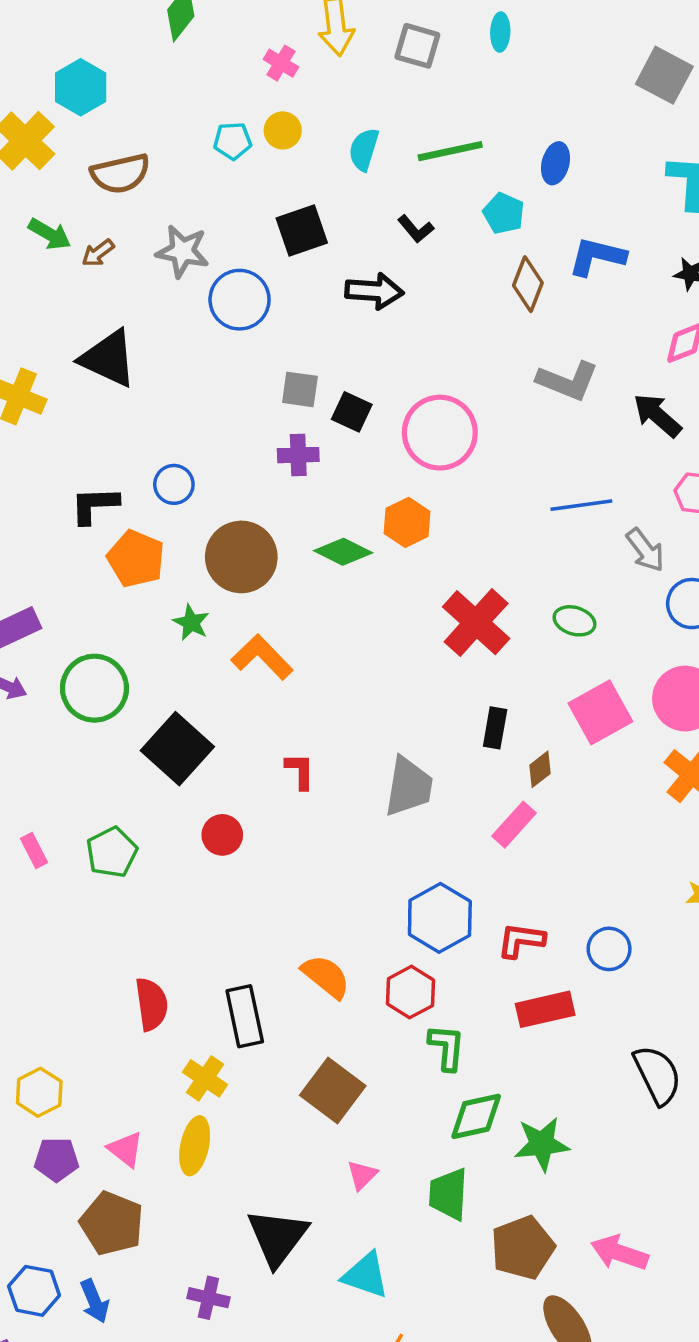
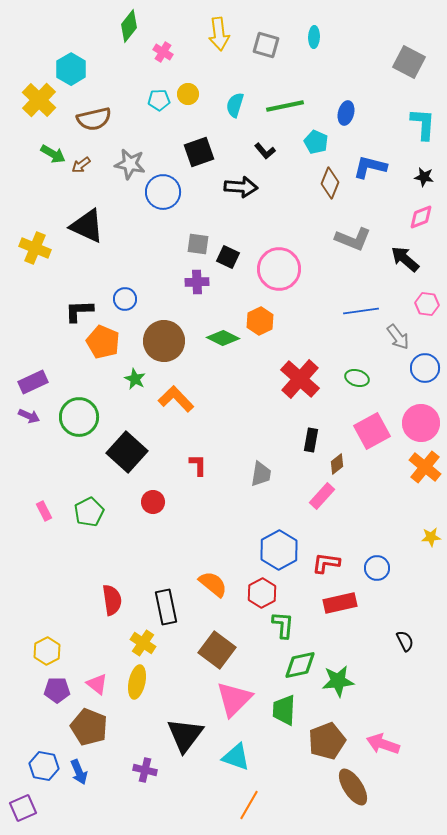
pink cross: (281, 63) -> (163, 52), moved
gray trapezoid: (409, 787) -> (261, 474), size x0.7
black semicircle: (657, 1075) -> (405, 641), size x0.6
pink triangle: (362, 1175) -> (234, 699), size x2.0

